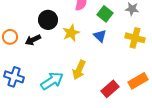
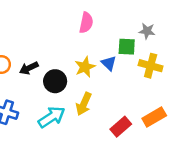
green square: (105, 14) -> (127, 47), moved, turned -35
black circle: (48, 20) -> (55, 81), moved
yellow star: (71, 33) -> (85, 67), moved

